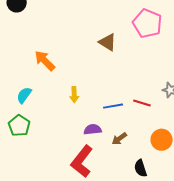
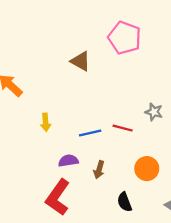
brown arrow: (119, 139) -> (99, 170), turned -35

